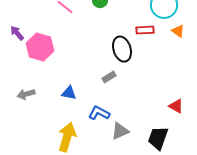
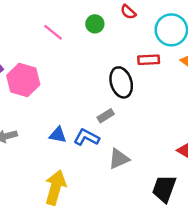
blue L-shape: (99, 113) -> (87, 137), moved
gray triangle: (120, 131) -> (119, 159), moved

